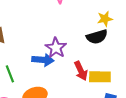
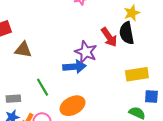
black semicircle: (97, 37) -> (127, 33), turned 105
red arrow: (81, 71) -> (109, 37), moved

